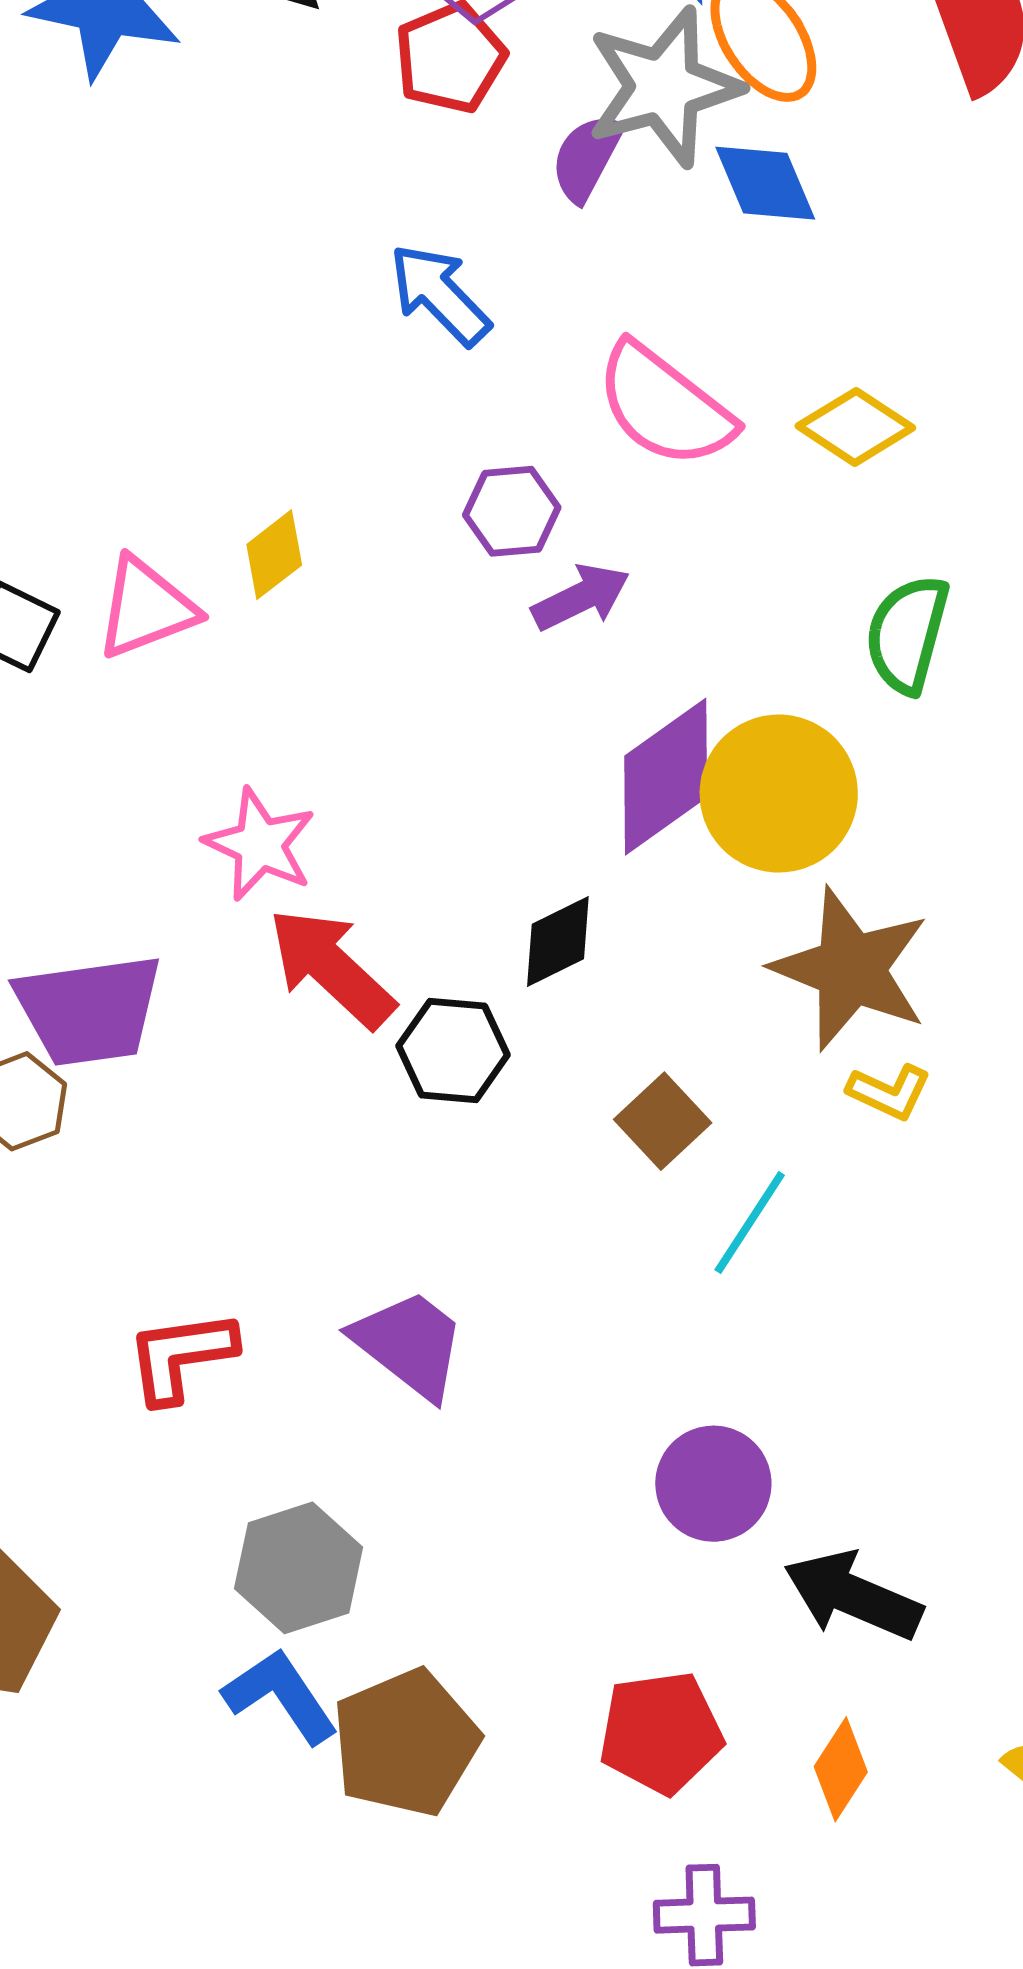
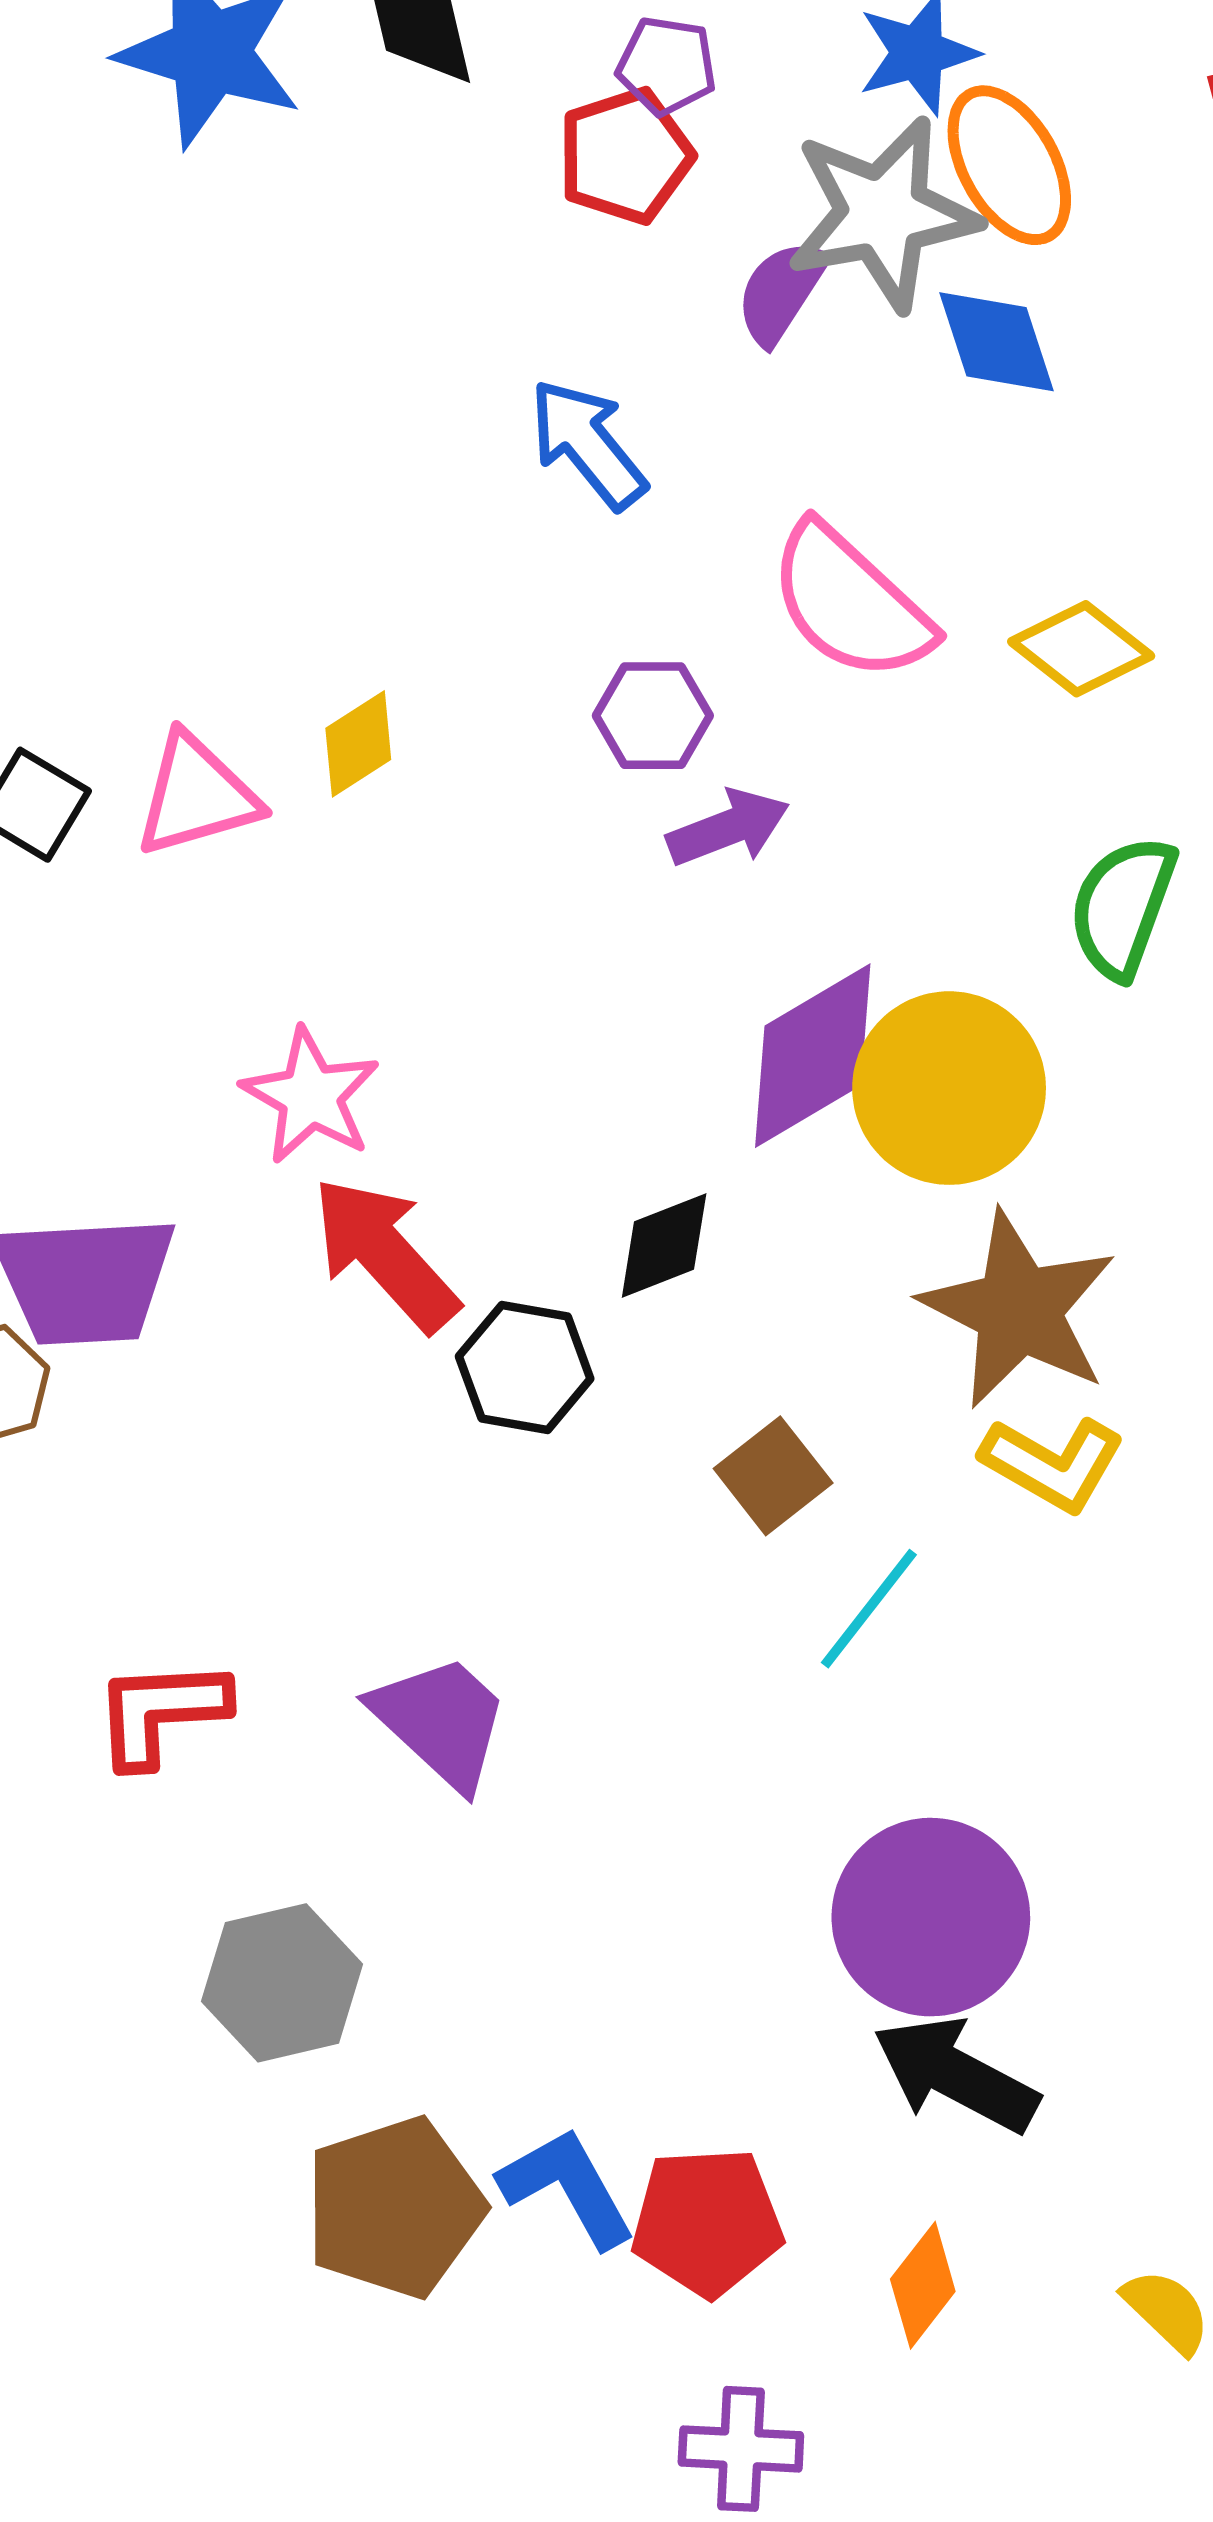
yellow L-shape: (889, 1092) -> (1053, 1464), size x1.4
purple circle: (713, 1484) -> (931, 1917), moved, size x1.4
blue L-shape: (281, 1696) -> (567, 2187), moved

